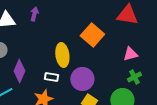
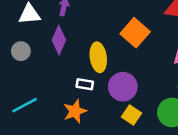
purple diamond: (19, 71) -> (59, 40), moved

